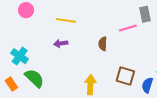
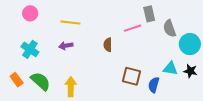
cyan cross: (20, 56) -> (30, 49), moved
orange rectangle: (11, 84) -> (17, 80), moved
yellow arrow: (90, 85) -> (71, 87), moved

